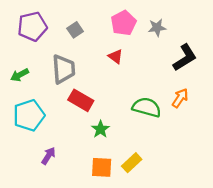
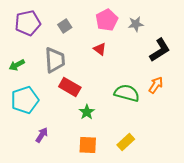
yellow rectangle: (132, 163) -> (126, 142), moved

